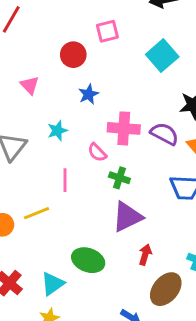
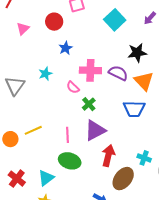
pink triangle: (30, 85) -> (23, 29), moved, turned 32
green cross: (119, 178) -> (89, 104), turned 32
pink line: (65, 180) -> (67, 135), moved
red arrow: (145, 255) -> (108, 156), size x1.5

